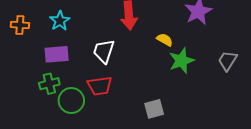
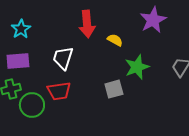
yellow semicircle: (165, 40) -> (115, 40), moved
gray square: (154, 109) -> (114, 89), moved

